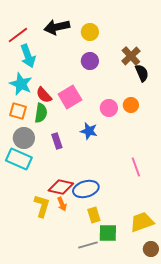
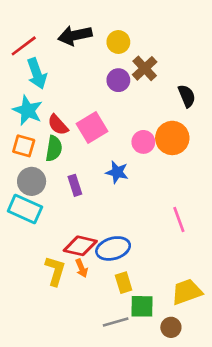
brown cross: (131, 56) -> (145, 68), moved
orange circle: (131, 105) -> (172, 138), size x1.6
brown circle: (151, 249) -> (171, 327), moved

